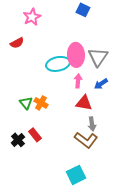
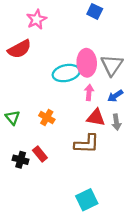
red semicircle: (17, 43) -> (19, 49), size x1.5
green triangle: (26, 103) -> (13, 118), moved
gray arrow: (92, 124) -> (116, 122), moved
black cross: (18, 140) -> (21, 160), turned -32
brown L-shape: (86, 140) -> (87, 144), moved, turned -35

